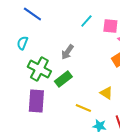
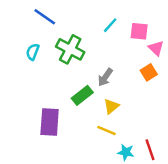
gray arrow: (67, 52) -> (105, 77), moved
green cross: (39, 69) -> (70, 49), moved
yellow triangle: (106, 93) -> (111, 106), moved, turned 48

